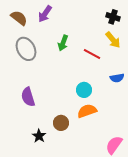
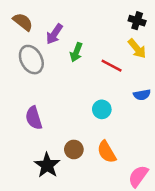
purple arrow: (45, 14) -> (54, 34), moved
orange semicircle: (87, 111) -> (107, 152), moved, turned -102
black star: (39, 136) -> (47, 165), size x1.5

